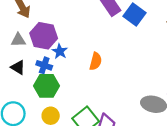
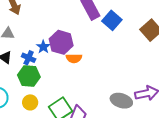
purple hexagon: (44, 36) -> (61, 42), moved
orange semicircle: (96, 61) -> (74, 58), turned 70

